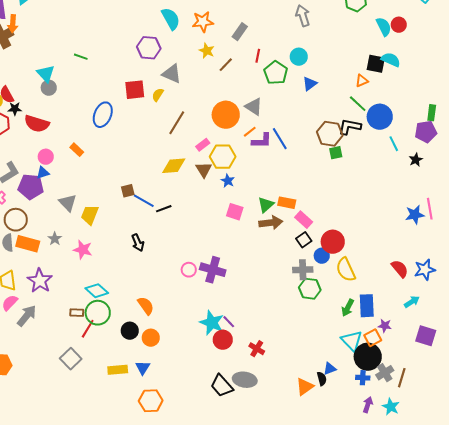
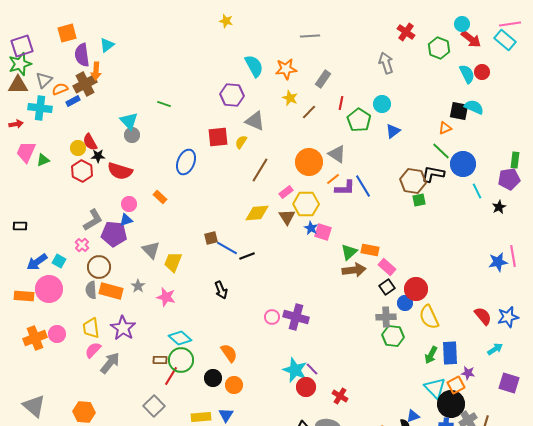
pink square: (235, 212) -> (323, 232), moved

